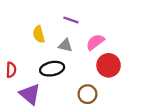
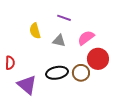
black ellipse: (52, 69) -> (57, 73), moved
brown circle: (87, 94) -> (81, 73), moved

